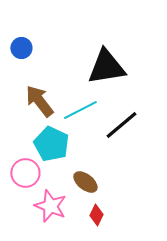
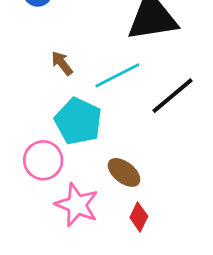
brown arrow: (39, 101) -> (62, 63), size x0.6

